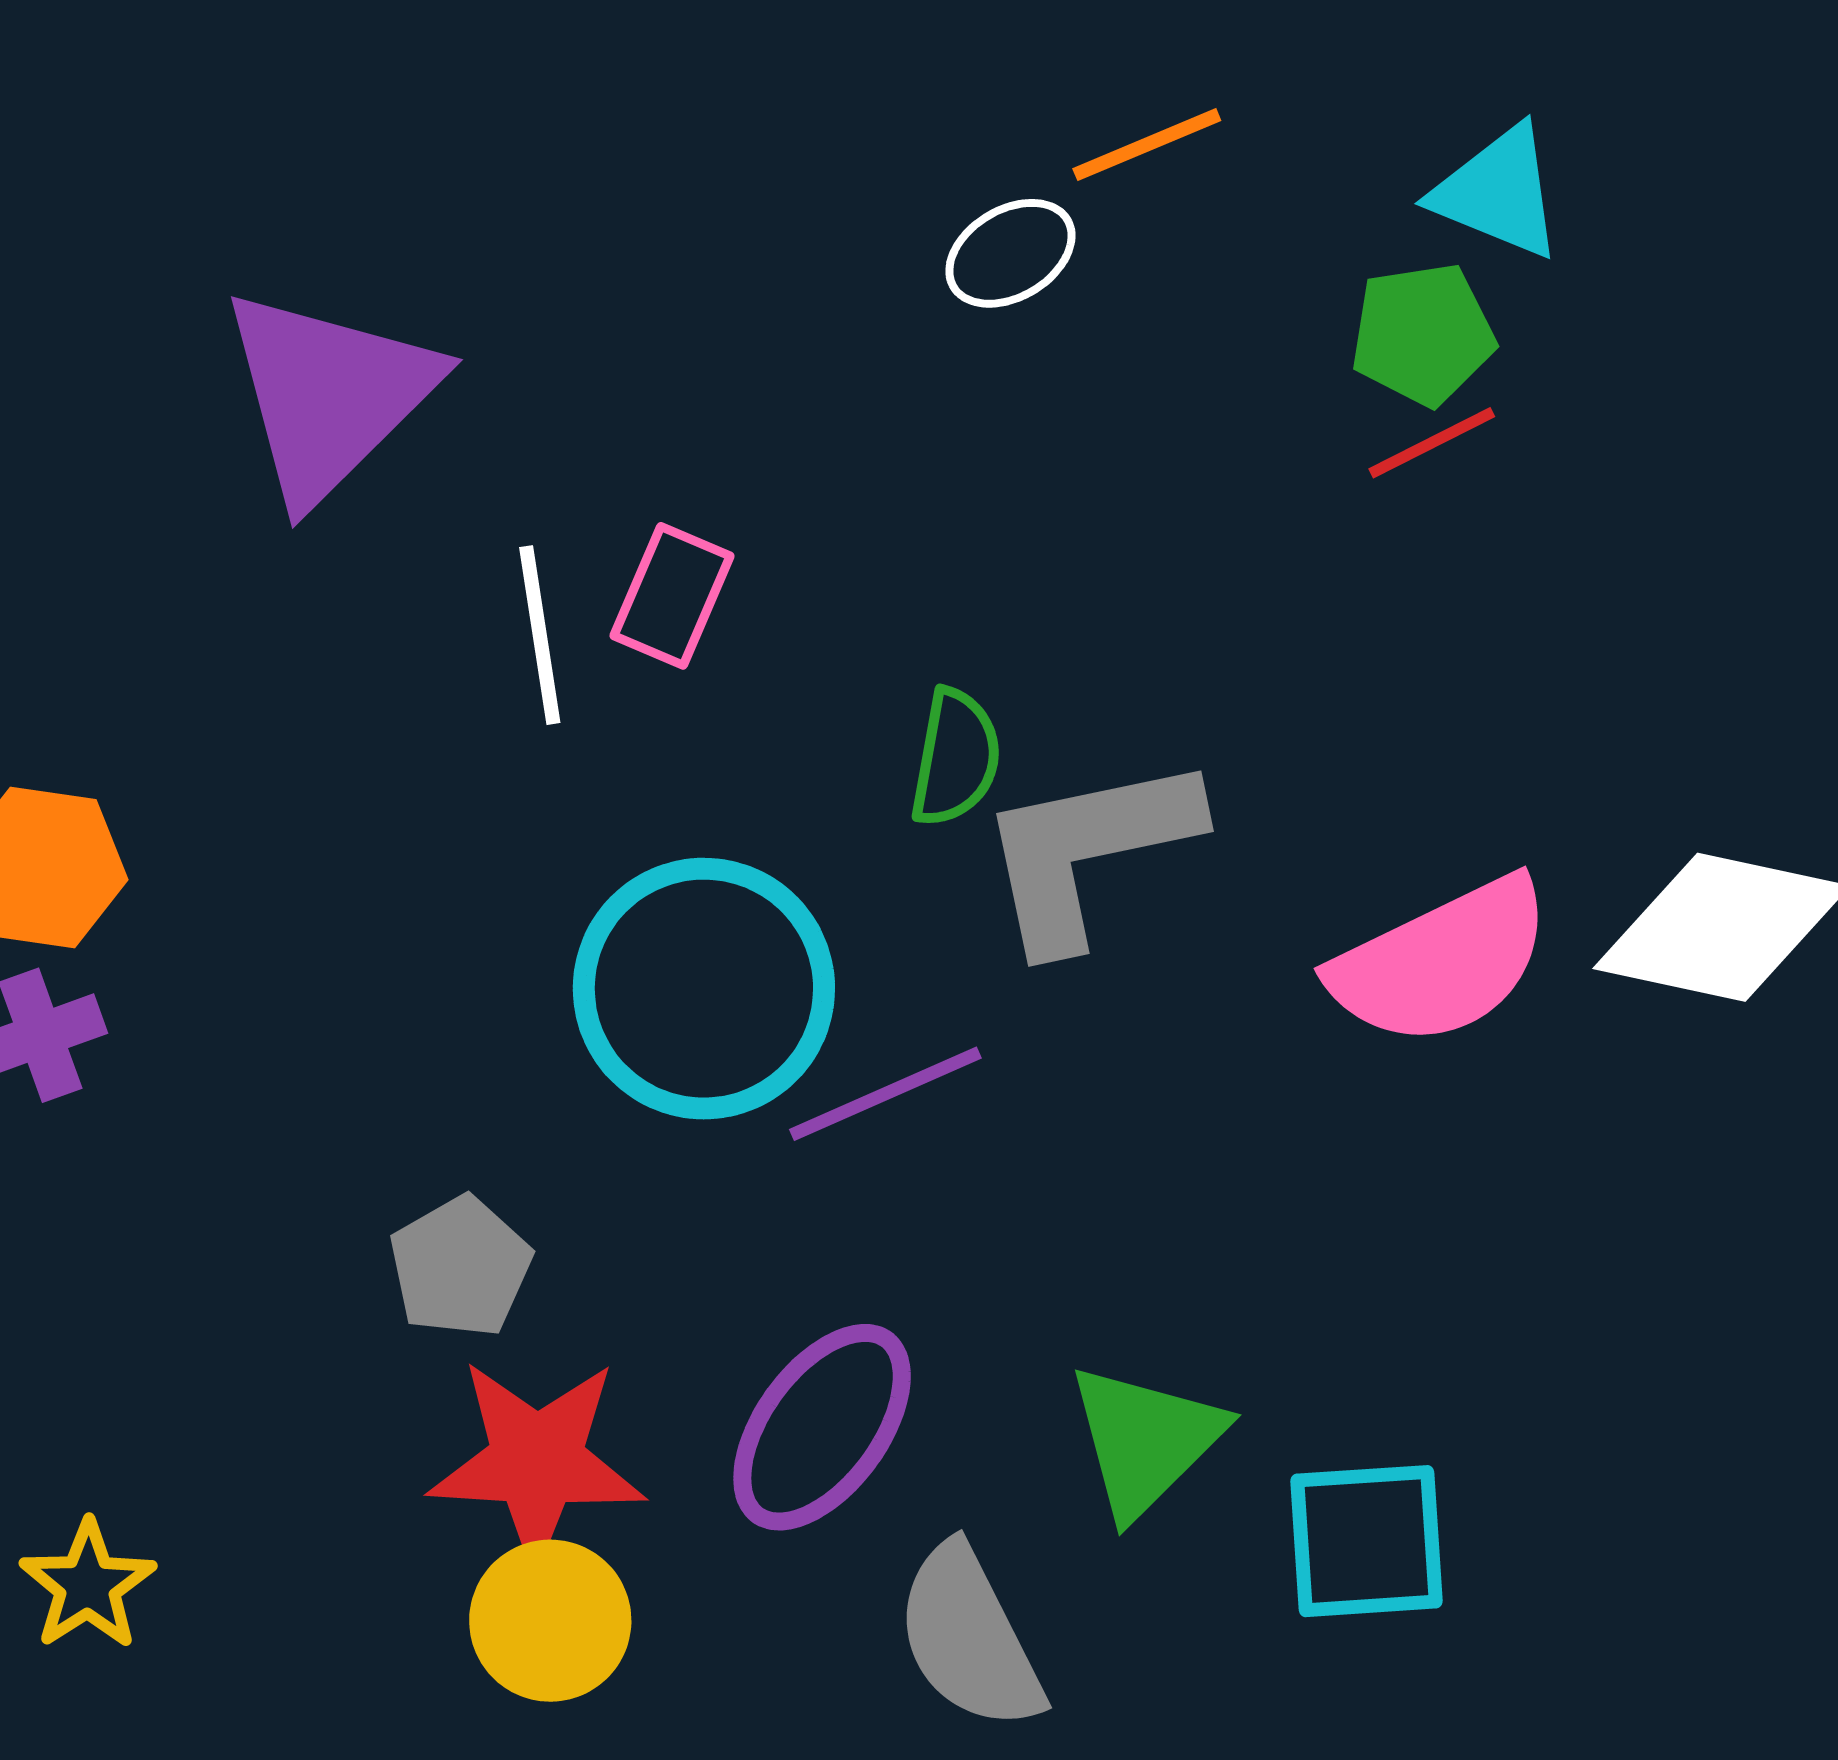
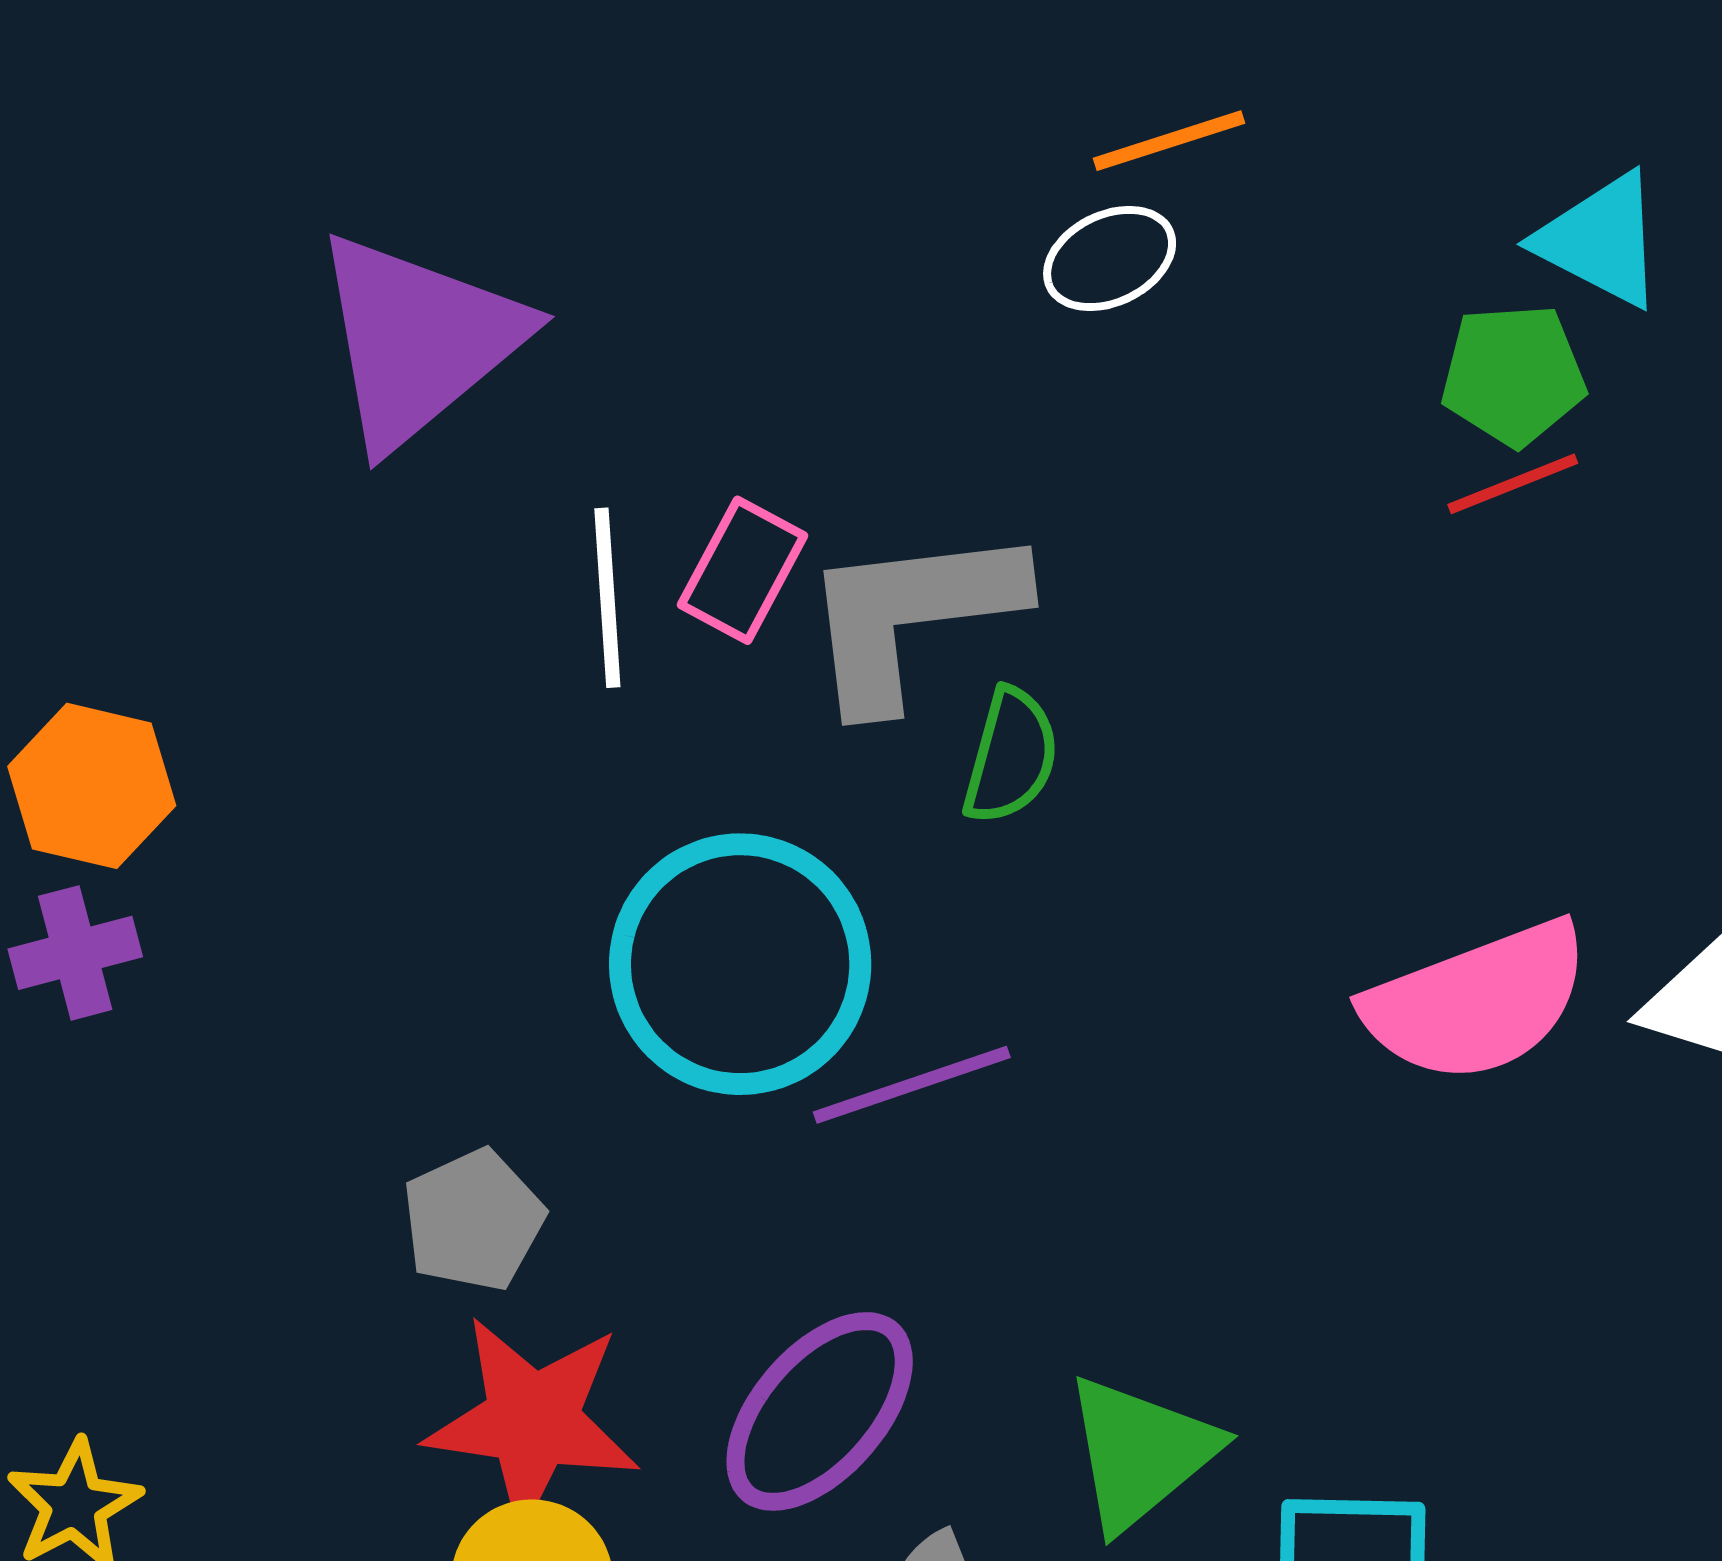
orange line: (1147, 145) -> (1169, 141), moved
gray L-shape: (1088, 851) -> (911, 616), moved

